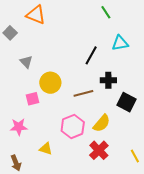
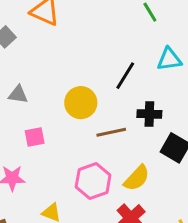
gray triangle: (26, 62) -> (18, 94), moved, turned -40
yellow circle: (50, 83) -> (81, 103), moved

